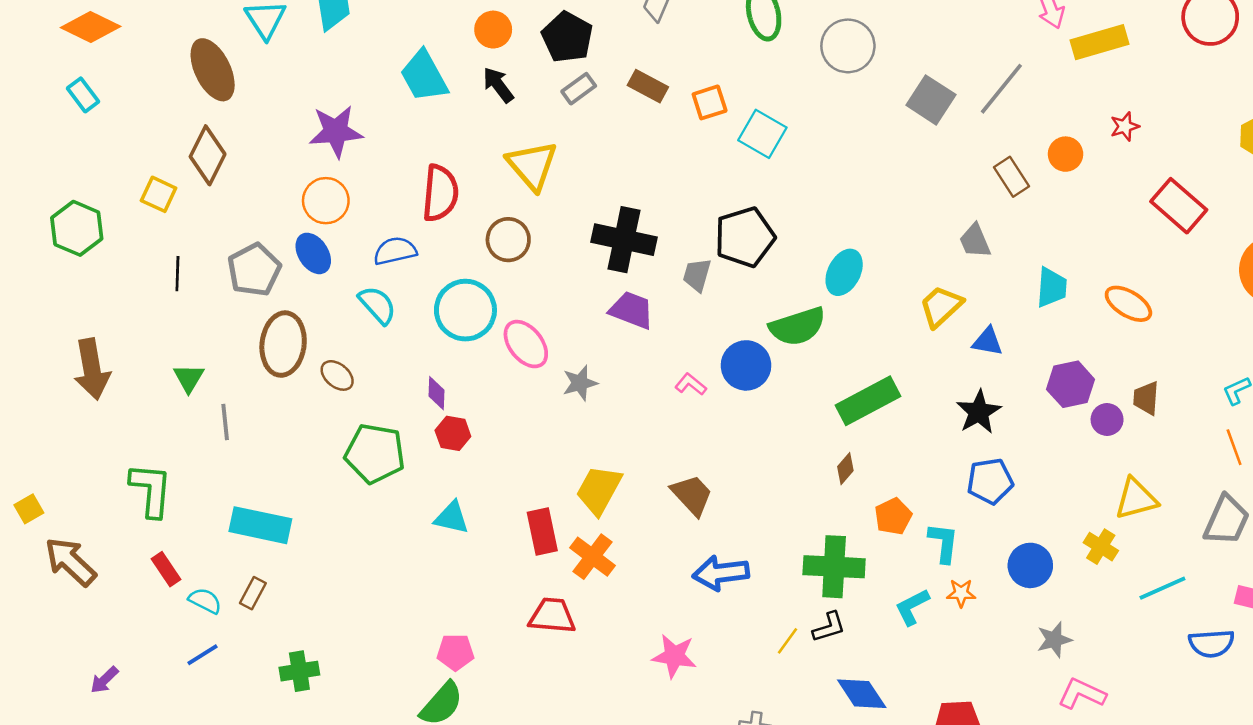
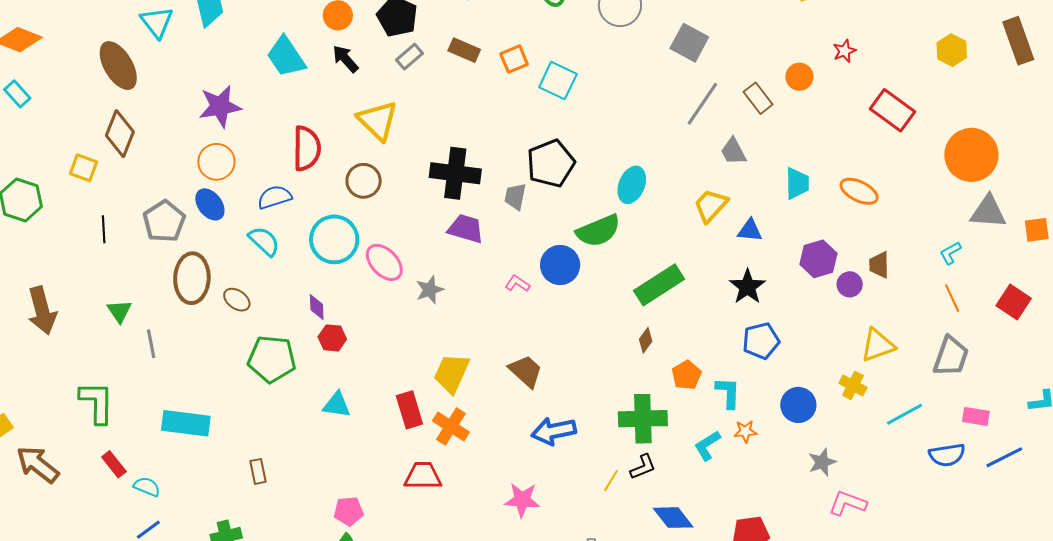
gray line: (1001, 89) -> (702, 104), moved
brown rectangle: (253, 593) -> (258, 471), moved, turned -35

